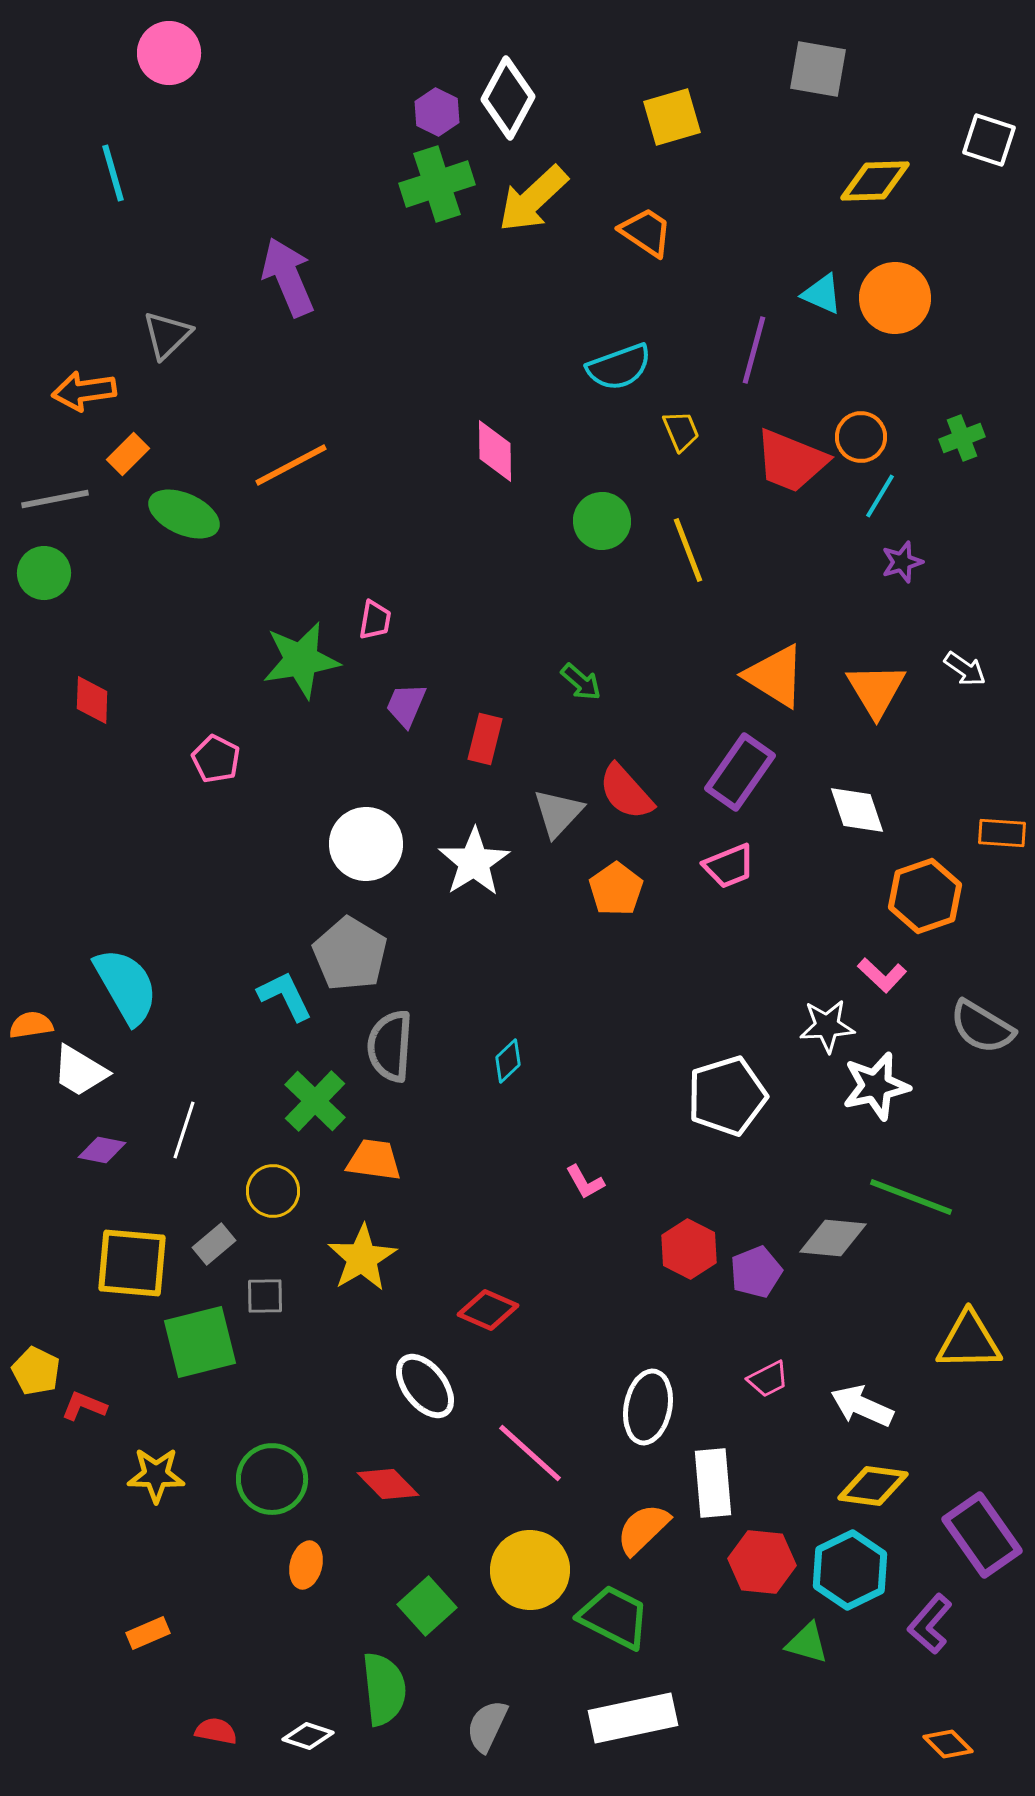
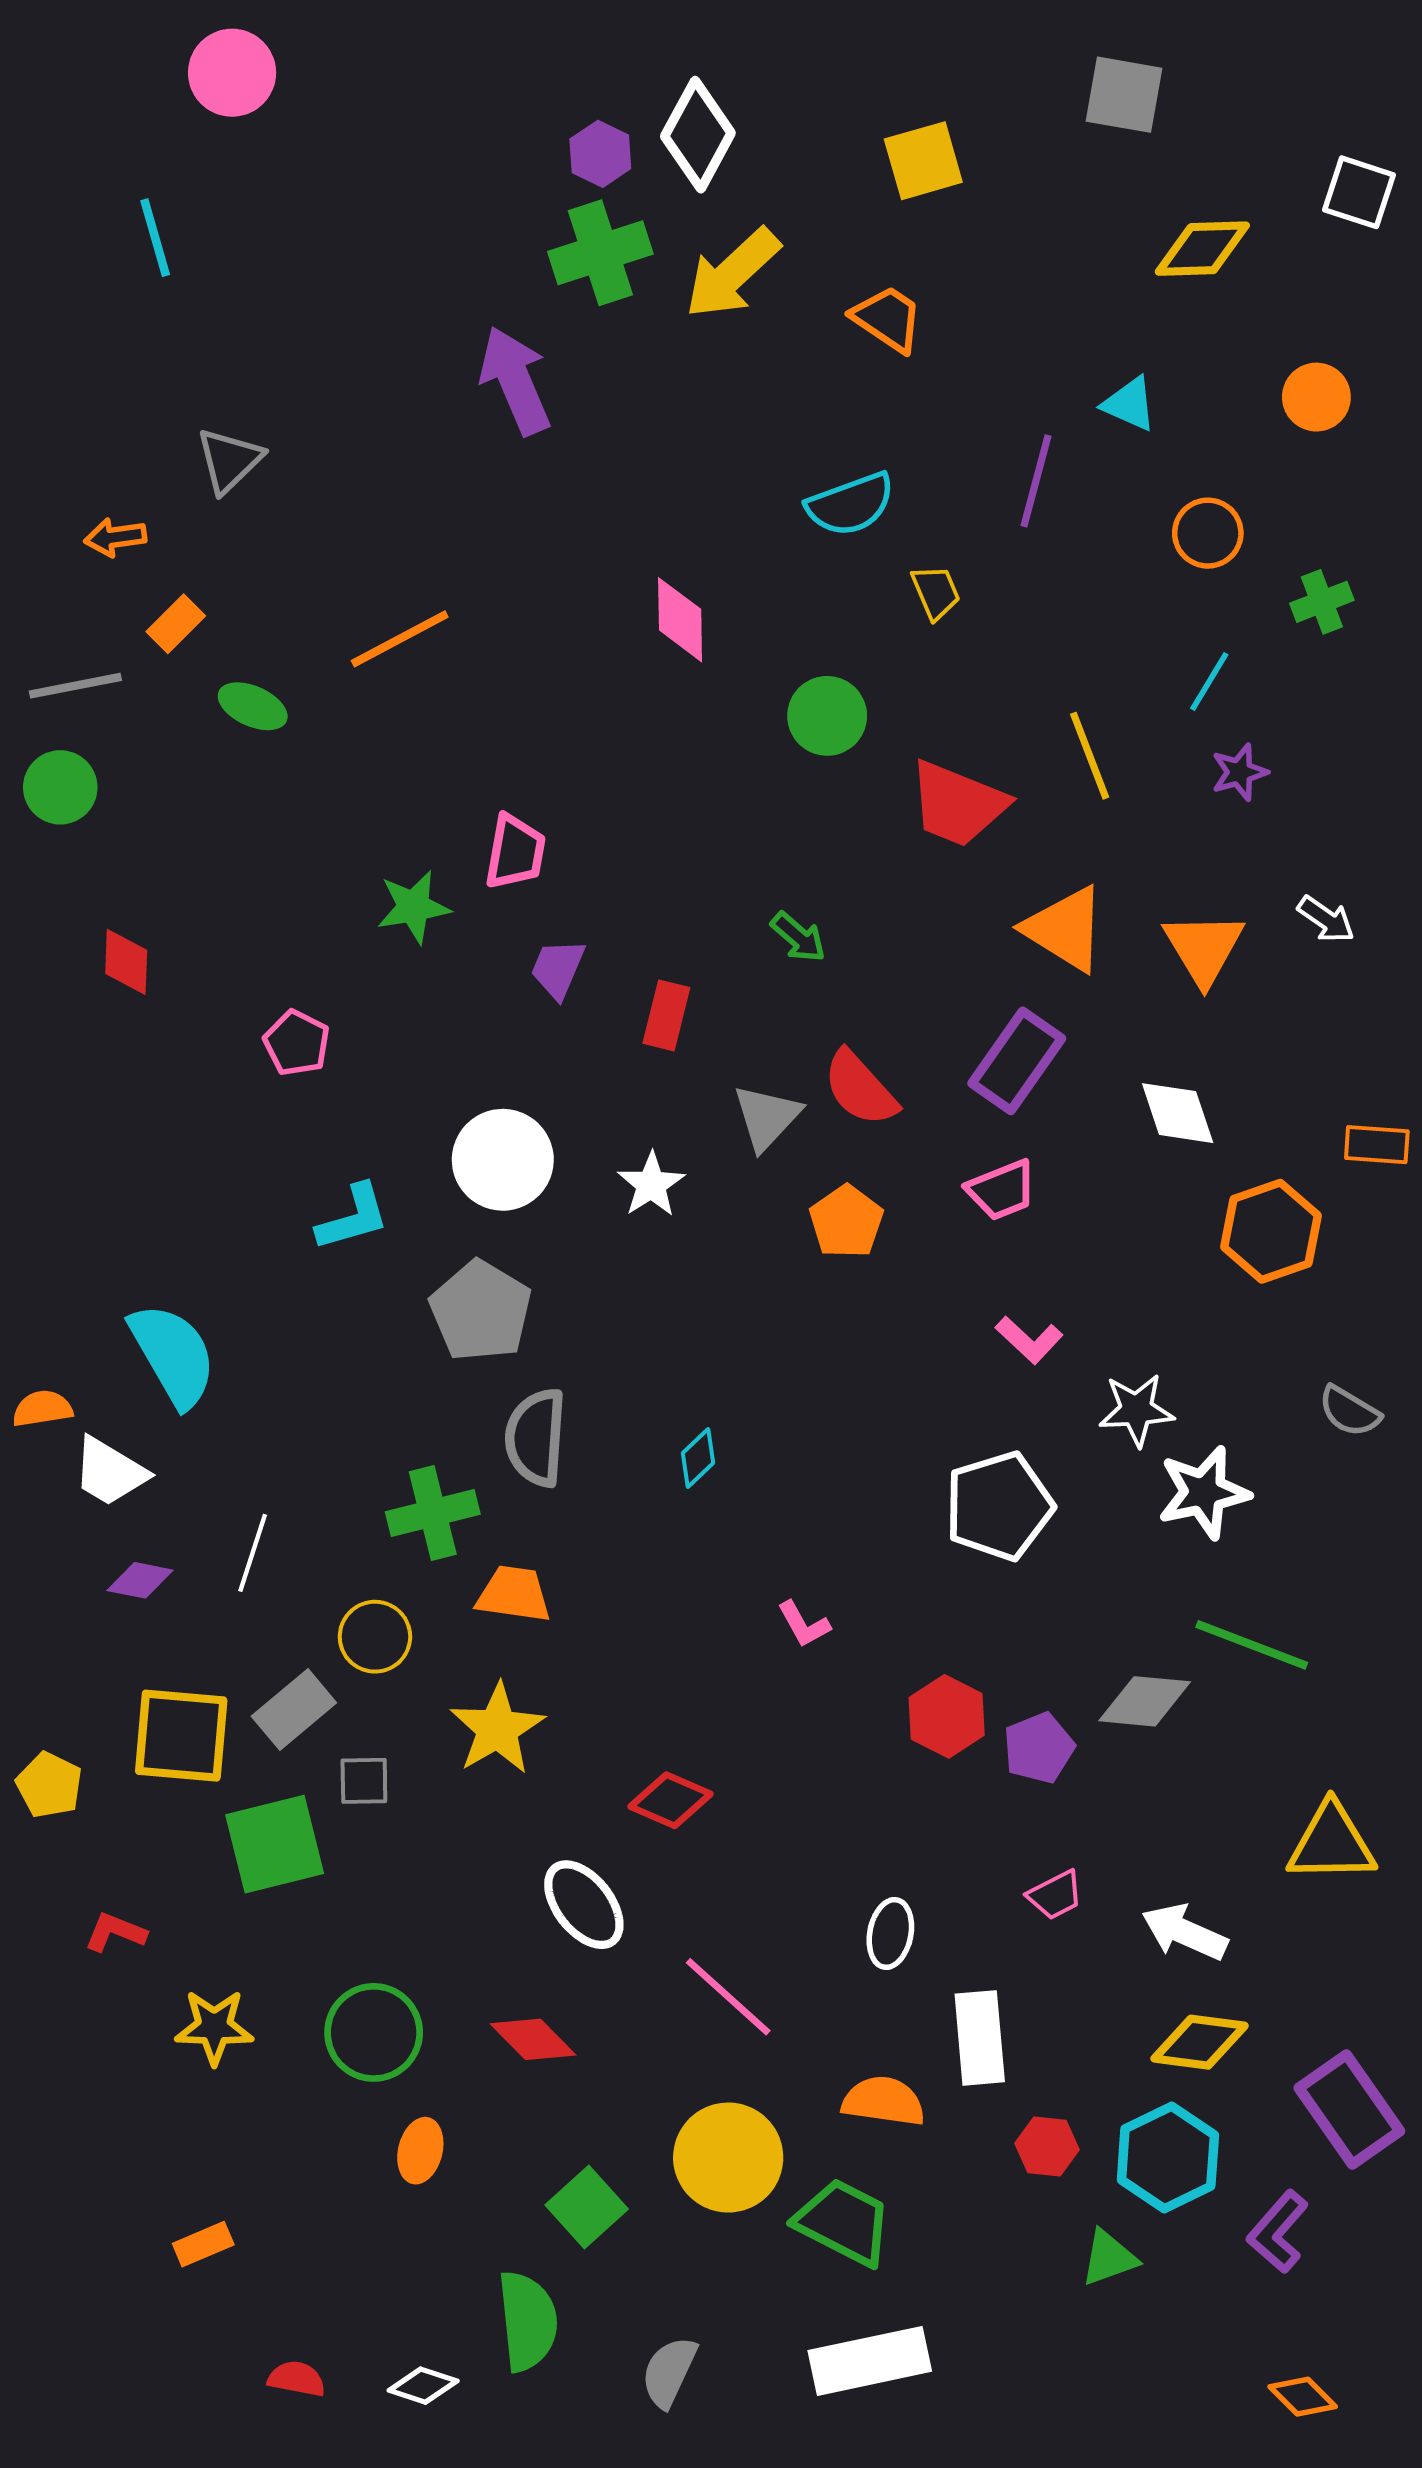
purple arrow: (288, 277) -> (515, 381), moved
orange circle: (895, 298) -> (1316, 397), moved, size x0.7
orange arrow: (84, 391) -> (115, 537), size x0.7
orange circle: (861, 437) -> (1208, 533), moved
red trapezoid: (791, 461) -> (958, 804), moved
green ellipse: (184, 514) -> (253, 706), size x0.7
yellow line: (688, 550) -> (1090, 756), moved
pink trapezoid: (375, 620) -> (515, 852), size x1.4
green star: (301, 660) -> (413, 907), size x0.7
white star: (474, 862) -> (651, 1185), size x0.7
pink L-shape: (882, 975) -> (1029, 1340), moved
cyan L-shape: (285, 996) -> (353, 1218), moved, turned 100
gray semicircle: (982, 1027) -> (1349, 1411), size x0.7
green cross: (315, 1101) -> (433, 1513), turned 32
gray rectangle: (214, 1244) -> (294, 1710), size x1.4
yellow pentagon: (36, 1371) -> (49, 1785), moved
white ellipse: (648, 1407) -> (890, 1934), size x0.7
orange semicircle: (643, 1529) -> (883, 2101), turned 52
red hexagon: (762, 1562) -> (1047, 2147), size x0.7
green triangle: (807, 1643) -> (1109, 2258), turned -36

